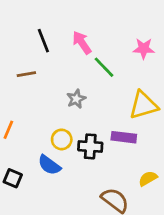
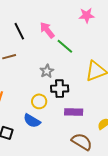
pink star: (144, 49) -> (87, 15), moved
purple rectangle: (124, 137) -> (74, 112), moved
black cross: (90, 146) -> (60, 89), moved

